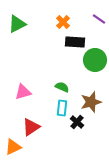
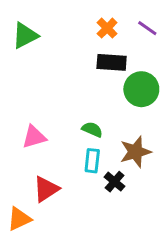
orange cross: (63, 22) -> (107, 28), moved

